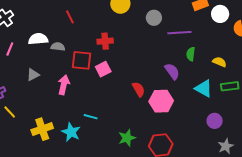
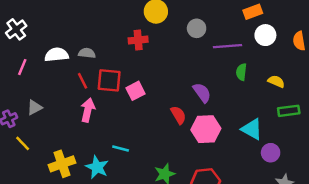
white circle: (220, 14) -> (265, 35), moved
red line: (70, 17) -> (82, 81), moved
red cross: (105, 41) -> (138, 40), moved
gray semicircle: (58, 47) -> (87, 53), moved
purple semicircle: (172, 71) -> (202, 93), moved
gray triangle: (33, 75) -> (35, 107), moved
cyan triangle: (204, 88) -> (252, 129), moved

